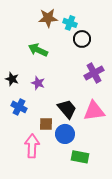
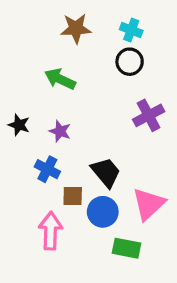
cyan cross: (70, 23) -> (131, 30), moved
blue cross: (19, 107) -> (47, 169), moved
pink triangle: (94, 111) -> (149, 204), moved, turned -35

